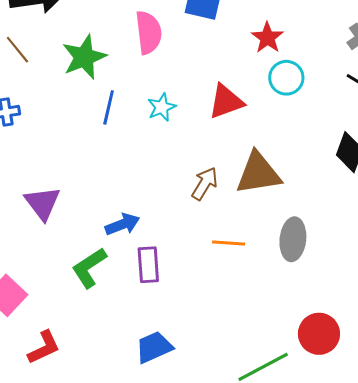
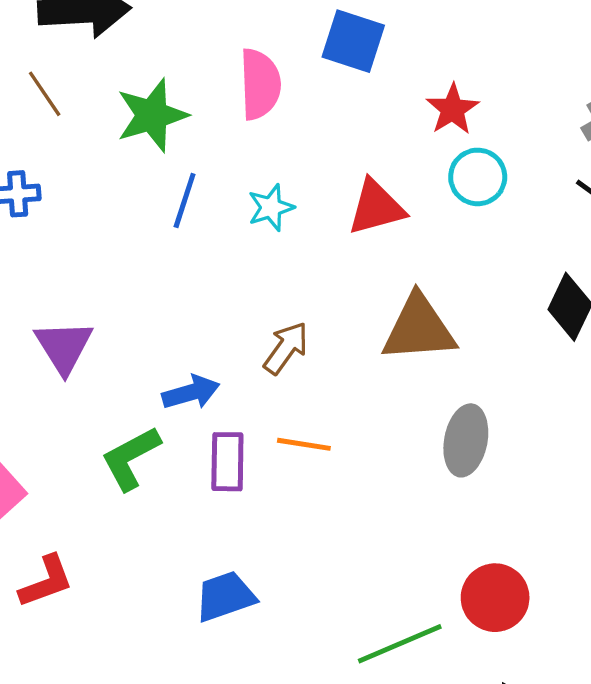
brown arrow: (205, 184) -> (286, 348), moved
orange line: (229, 243) -> (304, 444), moved

